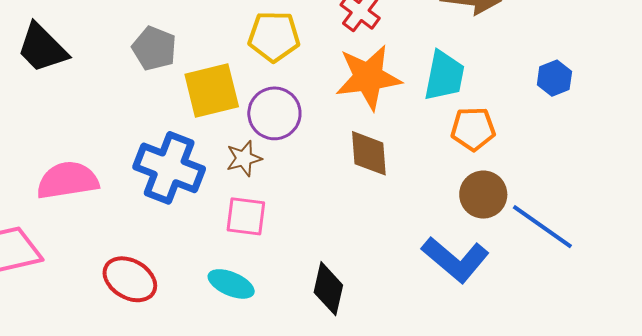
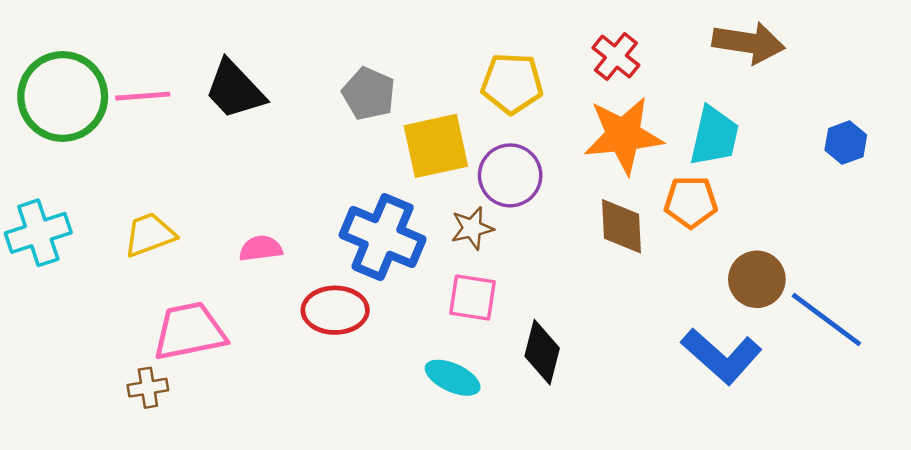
orange pentagon: (473, 129) -> (691, 202), moved
pink semicircle: (68, 180) -> (261, 248), size x0.6
red ellipse: (130, 279) -> (335, 310), moved, turned -32
black diamond: (328, 289) -> (542, 352), moved

